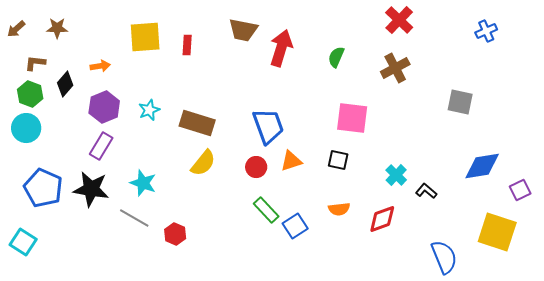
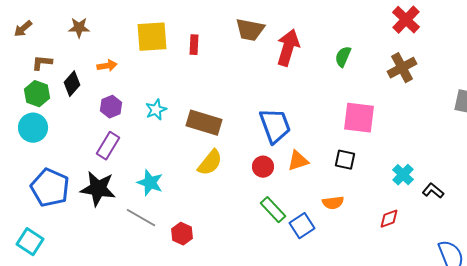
brown star: (57, 28) -> (79, 28), moved
purple hexagon: (104, 107) -> (111, 107), size x0.7
orange semicircle: (339, 209) -> (333, 203), moved
red diamond: (382, 219) -> (389, 219), size x0.7

